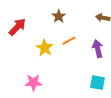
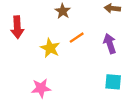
red arrow: (17, 27) -> (17, 27), turned 138

